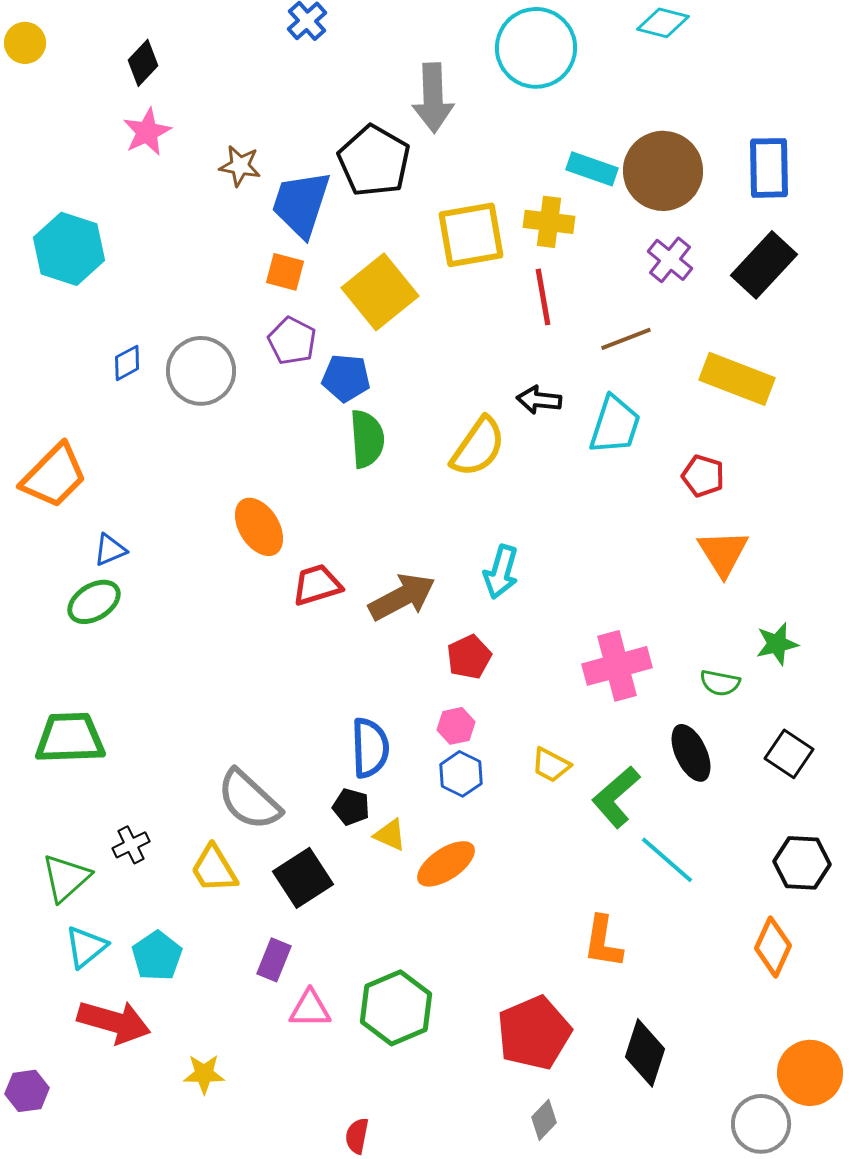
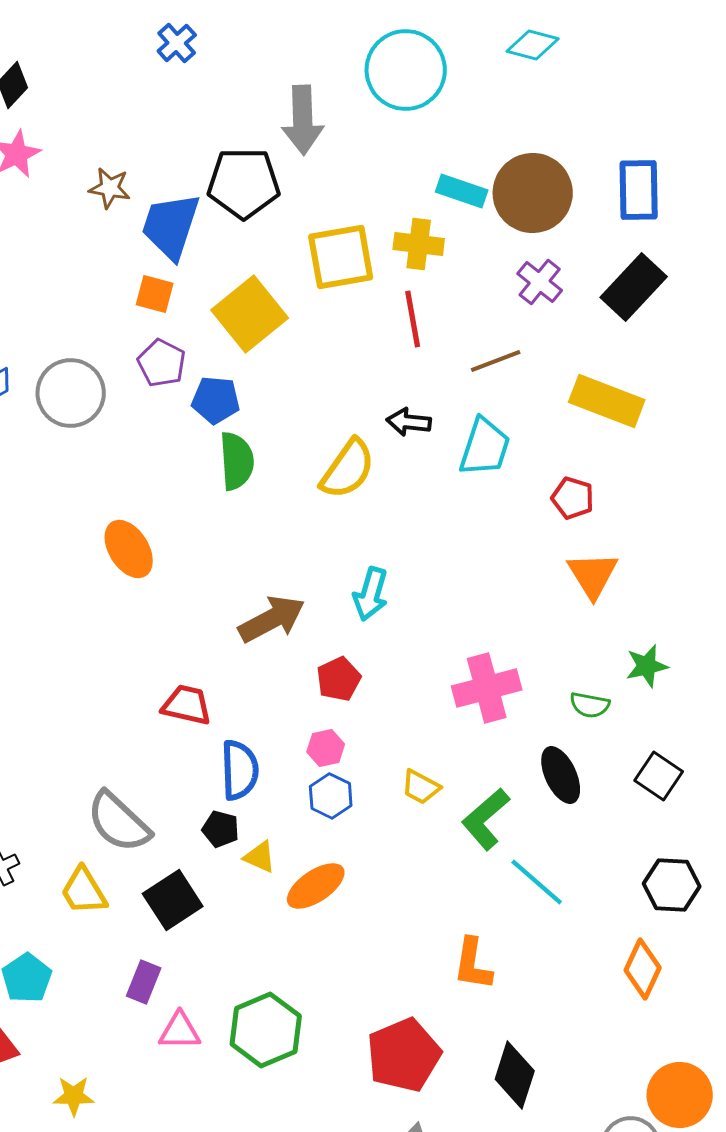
black pentagon: (374, 161) -> (244, 183), turned -30
red trapezoid: (317, 585) -> (187, 705), moved, turned 30

